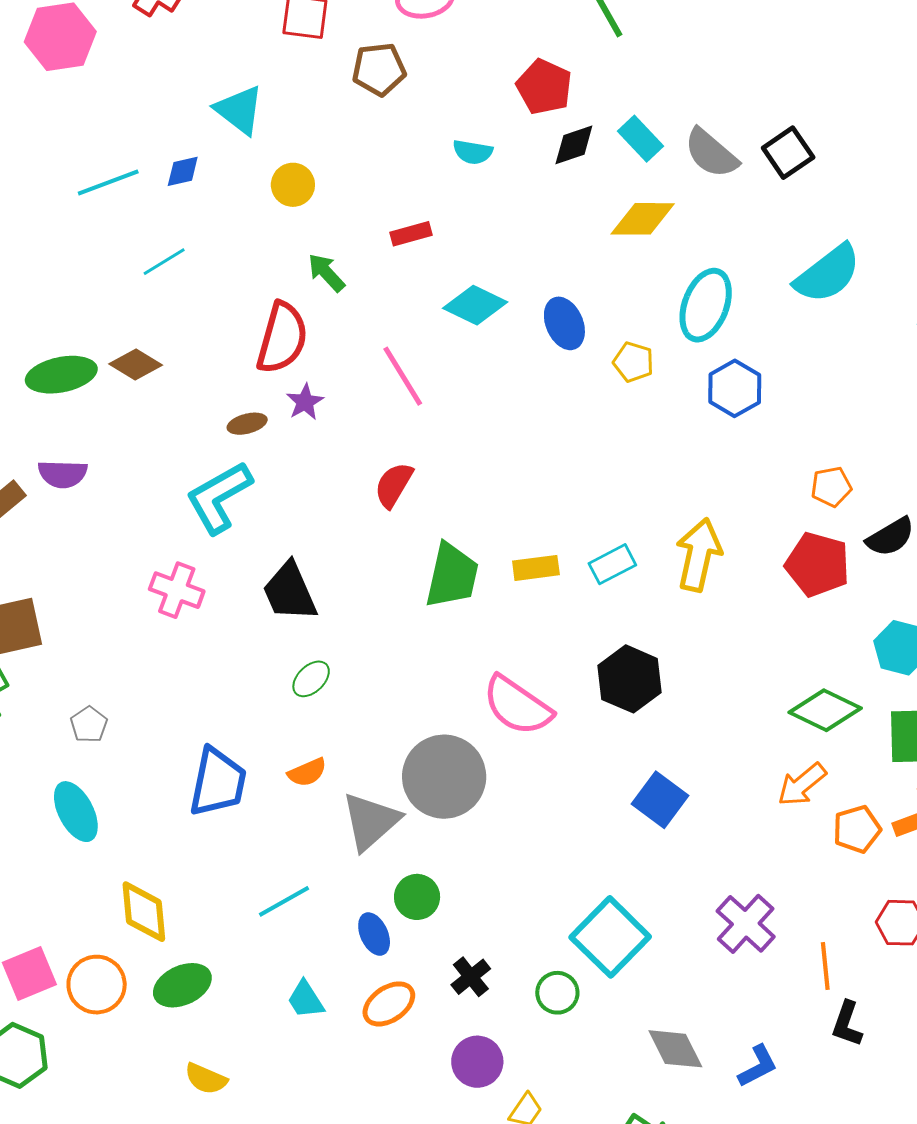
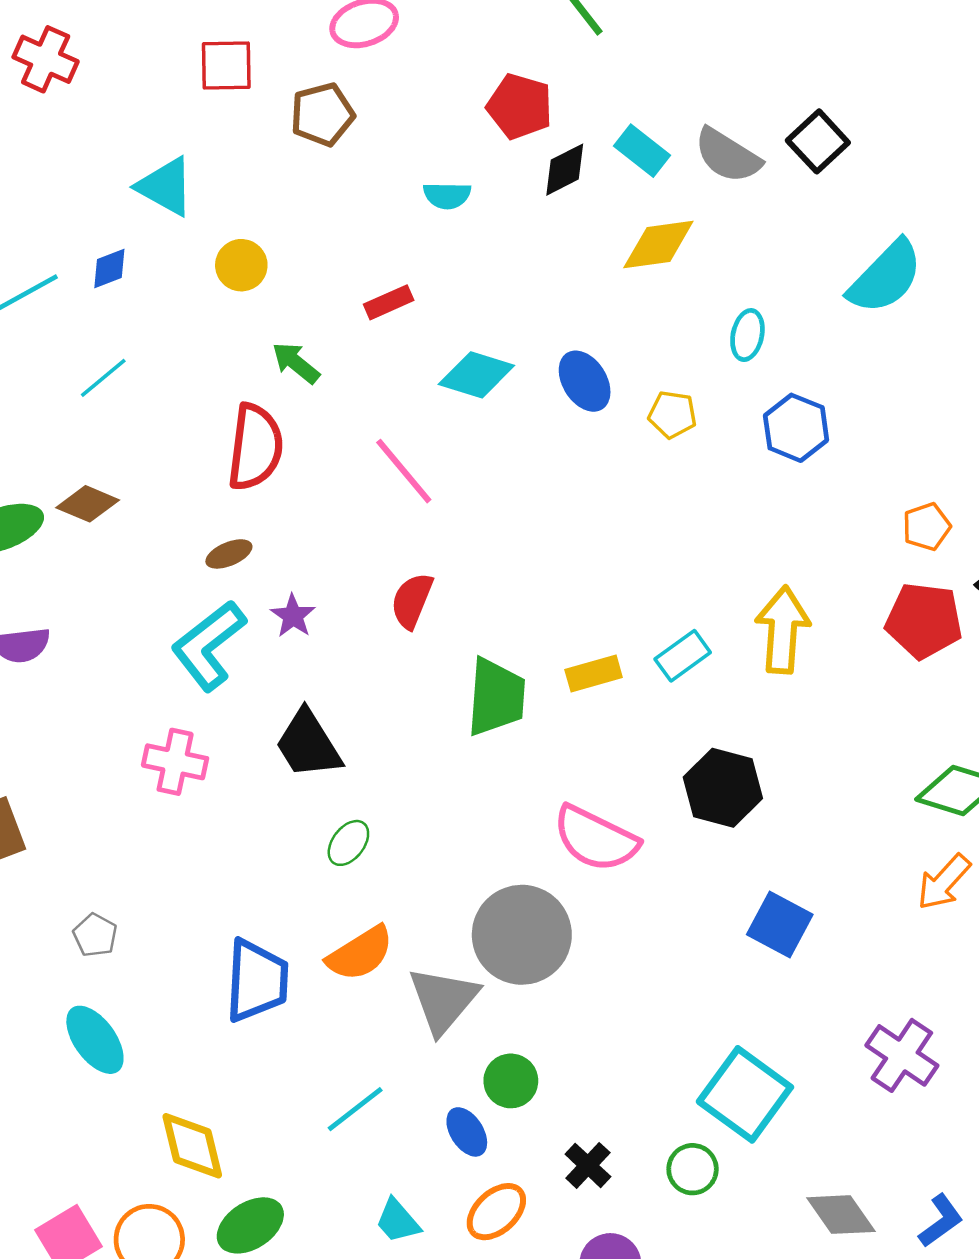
cyan ellipse: (706, 305) -> (747, 335), size x0.6
purple star: (305, 402) -> (293, 616), moved
orange semicircle: (307, 772) -> (360, 953), size x1.5

